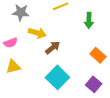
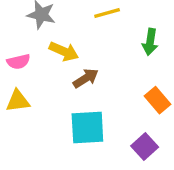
cyan square: (57, 77) -> (87, 128), turned 35

